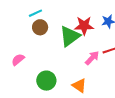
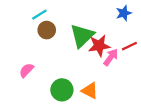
red star: (84, 26) -> (99, 46), moved
orange triangle: (79, 86) -> (90, 91), moved

